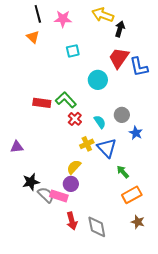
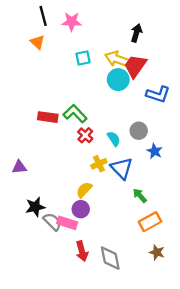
yellow arrow: (103, 15) -> (117, 59), moved
blue L-shape: (139, 67) -> (158, 94), moved, turned -60
cyan circle: (98, 80) -> (118, 80), moved

